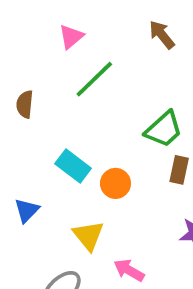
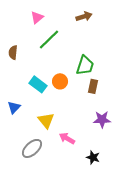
brown arrow: (162, 35) -> (84, 16), turned 112
green trapezoid: (164, 129) -> (85, 65), turned -30
orange circle: (115, 183) -> (60, 81), moved

